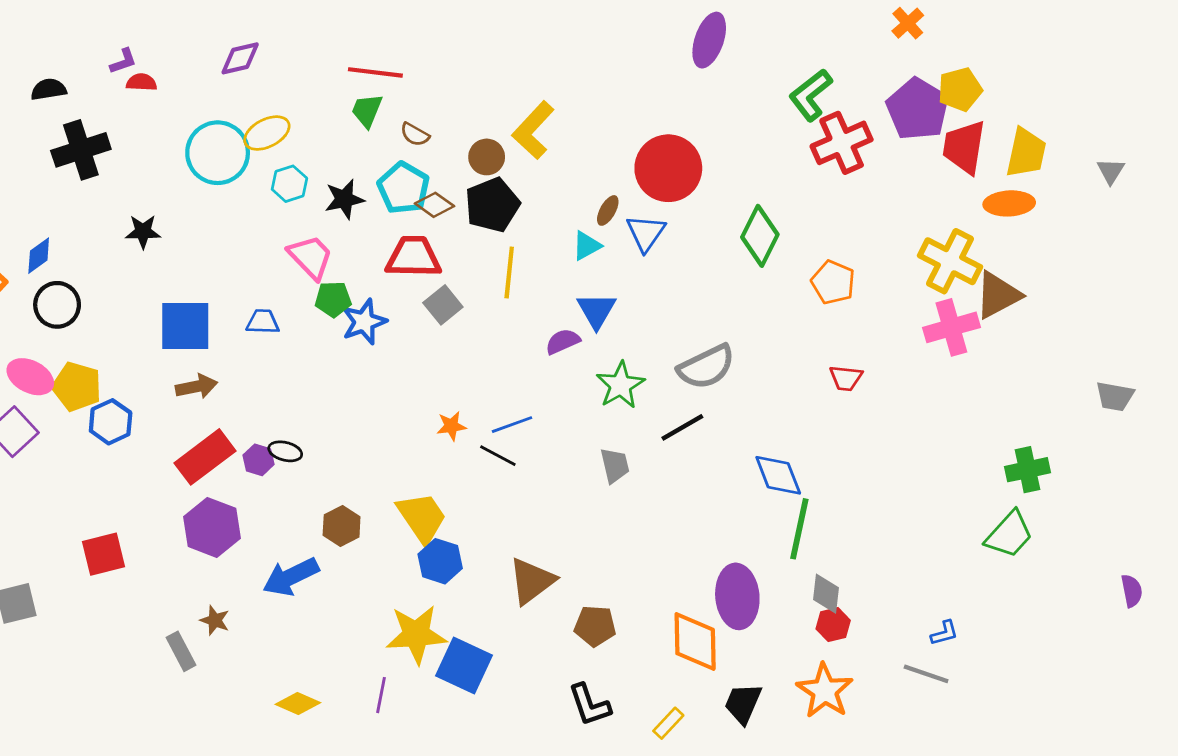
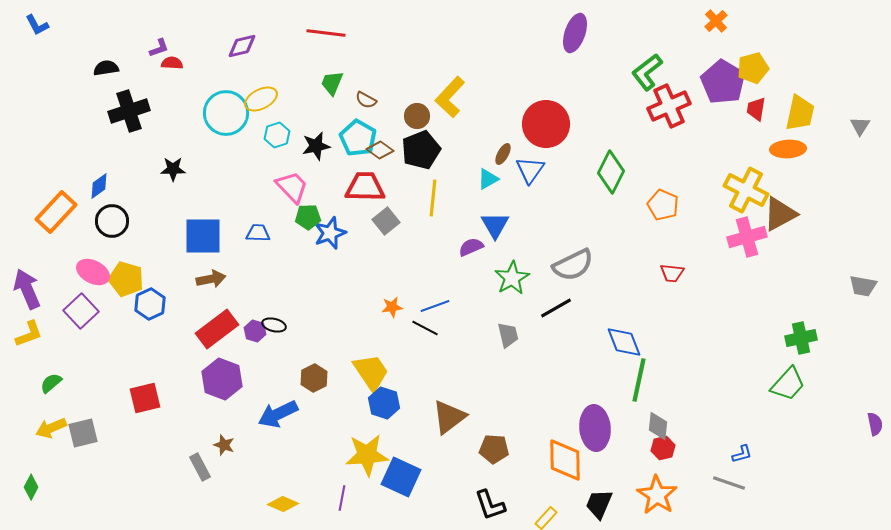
red line: (375, 72) -> (326, 33), moved
red trapezoid: (964, 147) -> (756, 109), size x0.6

